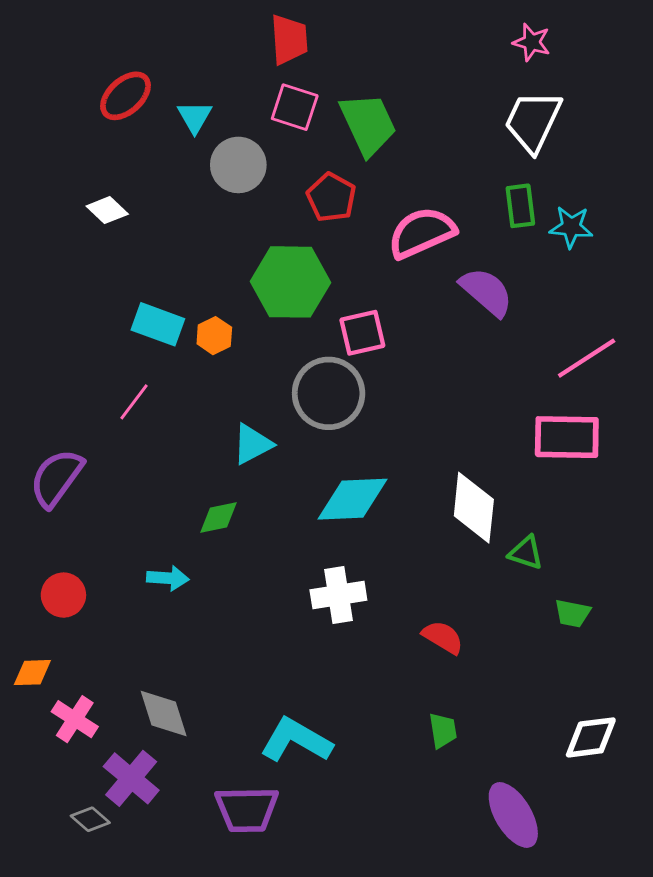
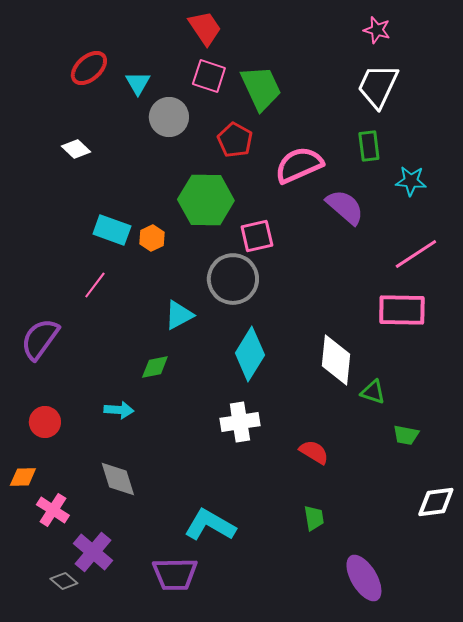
red trapezoid: (289, 39) -> (205, 28), turned -30
cyan star: (571, 227) -> (411, 181), moved
cyan diamond: (353, 499) -> (250, 354), turned -56
gray diamond: (164, 713) -> (118, 479), moved
white diamond: (591, 737) -> (436, 502), moved

